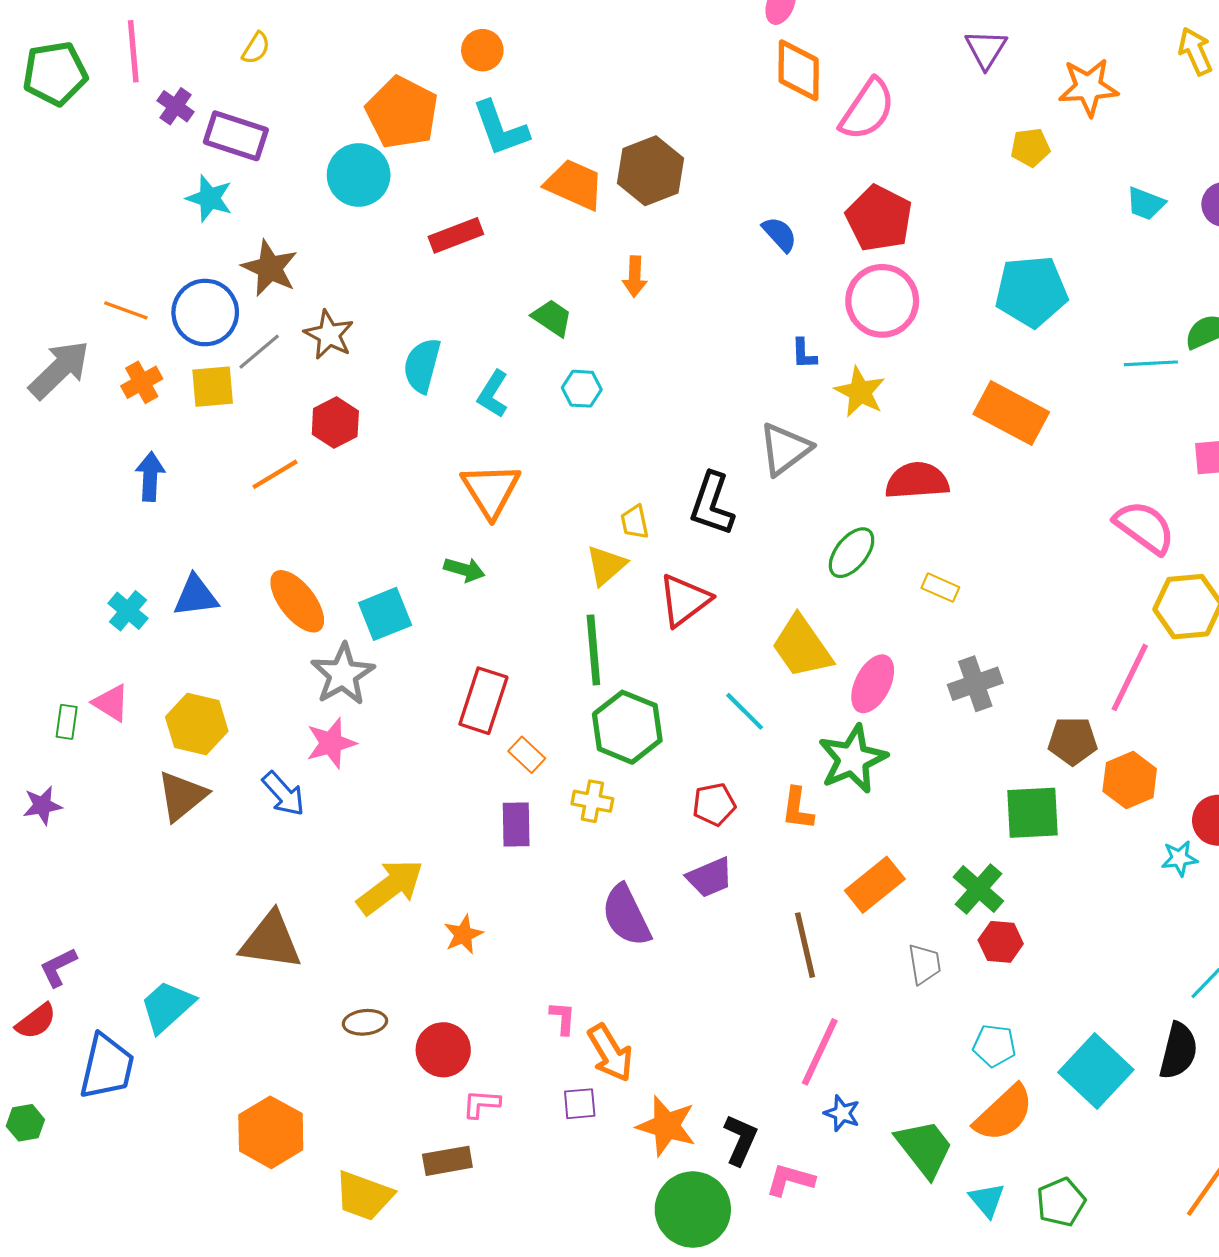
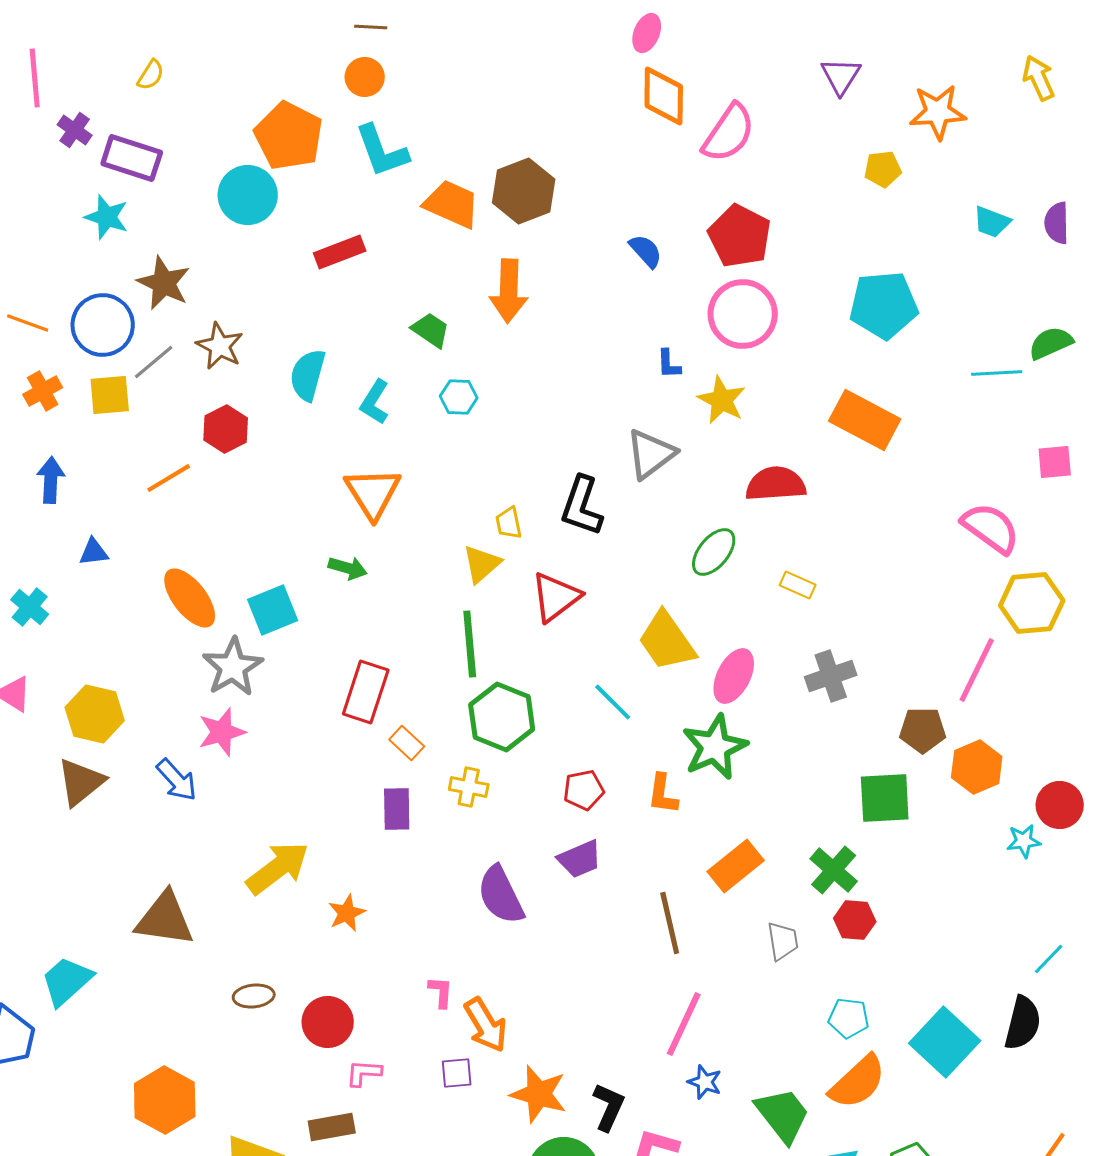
orange arrow: (635, 277) -> (509, 291), size x1.6
blue triangle: (196, 596) -> (94, 552), moved, size x0.7

